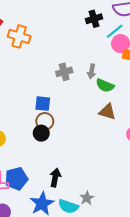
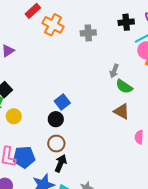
gray cross: (64, 72) -> (88, 33), moved
blue square: (43, 104) -> (62, 102), moved, turned 35
brown circle: (45, 121) -> (56, 144), moved

